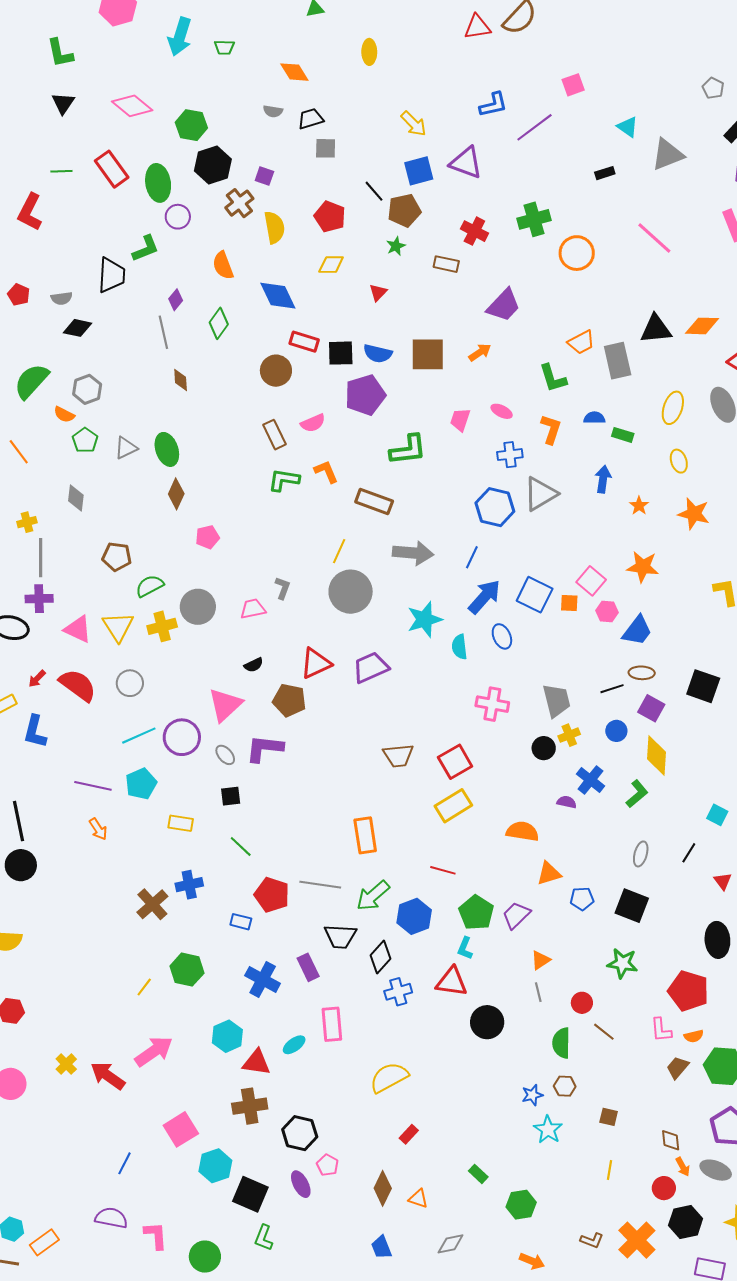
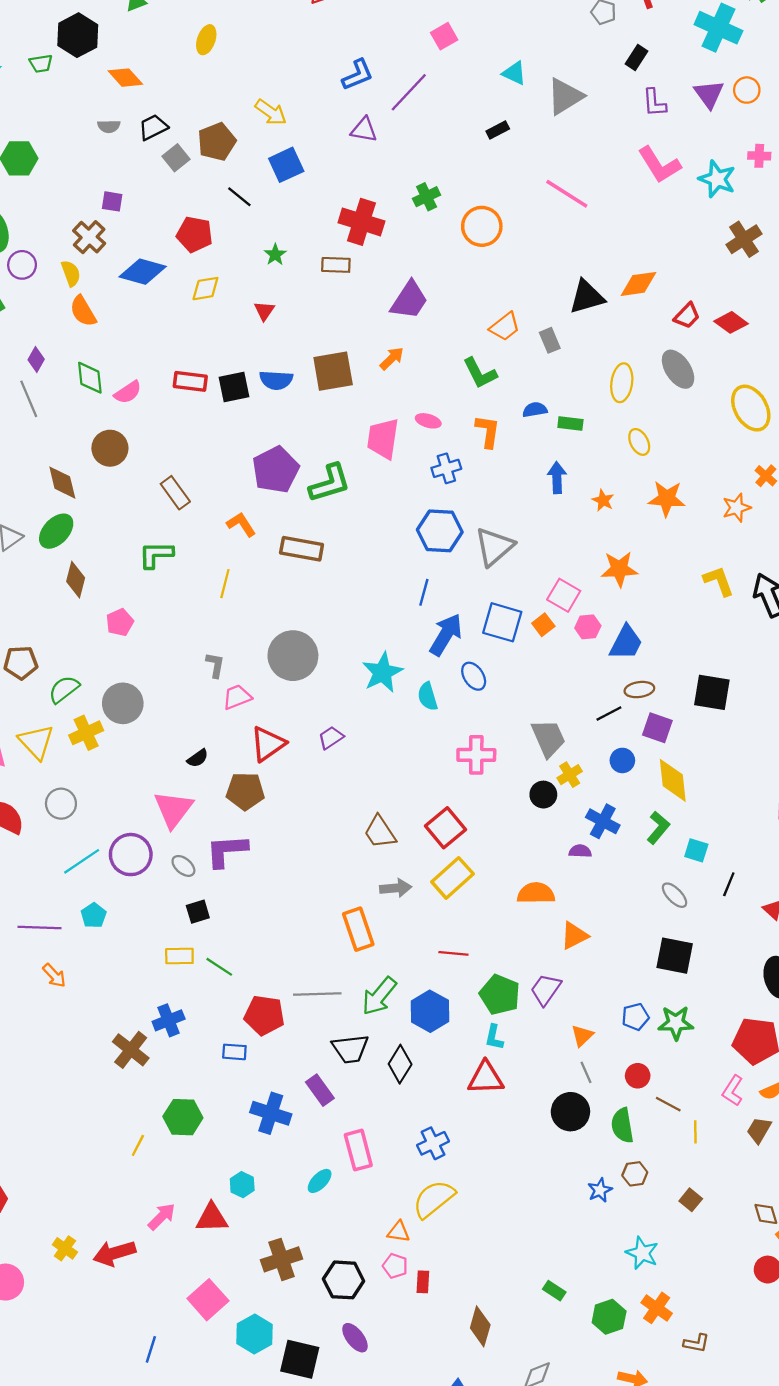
yellow ellipse: (369, 52) -> (206, 40), turned 30
gray square: (326, 148) -> (176, 158), turned -30
purple triangle: (466, 163) -> (364, 130), moved, size x0.7
black hexagon: (213, 165) -> (78, 35), moved
brown pentagon: (404, 210) -> (217, 142), moved
green cross: (534, 219) -> (427, 197), size x0.7
yellow semicircle: (274, 227) -> (71, 273), moved, size x0.7
red cross: (474, 231) -> (361, 222), size x1.4
blue diamond: (278, 296) -> (143, 272), moved, turned -39
green diamond: (219, 323) -> (90, 378), turned -32
gray rectangle: (618, 361) -> (550, 340), size x0.6
brown circle: (276, 371) -> (110, 448), moved
brown diamond: (181, 380) -> (62, 483), moved, size x1.4
purple pentagon: (365, 395) -> (276, 470), moved
pink trapezoid: (460, 420) -> (383, 439), size x1.5
pink semicircle: (313, 423) -> (128, 392), moved
green ellipse: (167, 449) -> (56, 531), turned 72
green L-shape: (284, 480) -> (156, 555), moved
gray triangle: (540, 494) -> (494, 547), moved
yellow line: (339, 551) -> (225, 584), moved
gray arrow: (413, 553) -> (396, 888), moved, size x0.7
orange square: (569, 603) -> (543, 625), turned -30
pink trapezoid: (253, 609) -> (237, 697), moved
purple trapezoid: (371, 667) -> (331, 738), size x0.6
brown trapezoid: (398, 756) -> (380, 832), turned 72
cyan pentagon: (141, 784) -> (94, 915), size x0.7
cyan square: (717, 815) -> (696, 850), moved
yellow rectangle: (181, 823) -> (179, 956), moved
gray ellipse: (641, 854) -> (675, 895), turned -50
blue pentagon: (582, 899) -> (635, 1017), moved
blue cross: (398, 992) -> (433, 1143), moved
black circle: (487, 1022) -> (570, 1112), moved
pink L-shape: (661, 1030) -> (733, 1091), turned 48
cyan hexagon: (227, 1036) -> (242, 1185), size x0.7
pink arrow: (154, 1051) -> (162, 1217), size x0.7
red triangle: (256, 1062) -> (212, 1218), moved
red arrow: (108, 1076) -> (114, 1253), turned -42
brown square: (609, 1117) -> (691, 1200), turned 36
cyan star: (548, 1130) -> (642, 1253), moved
red rectangle: (409, 1134) -> (423, 1282), moved, turned -30
pink pentagon: (328, 1165) -> (395, 1266), moved
yellow line: (610, 1170) -> (695, 1132), moved
brown diamond: (383, 1188) -> (480, 1326), moved
orange triangle: (418, 1199) -> (399, 1232), moved
orange cross: (637, 1240) -> (657, 1308), moved, size x0.7

